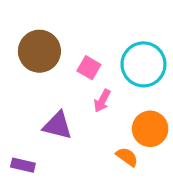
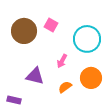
pink square: (89, 68) -> (51, 25), moved
orange semicircle: (127, 157) -> (65, 87), moved, turned -72

